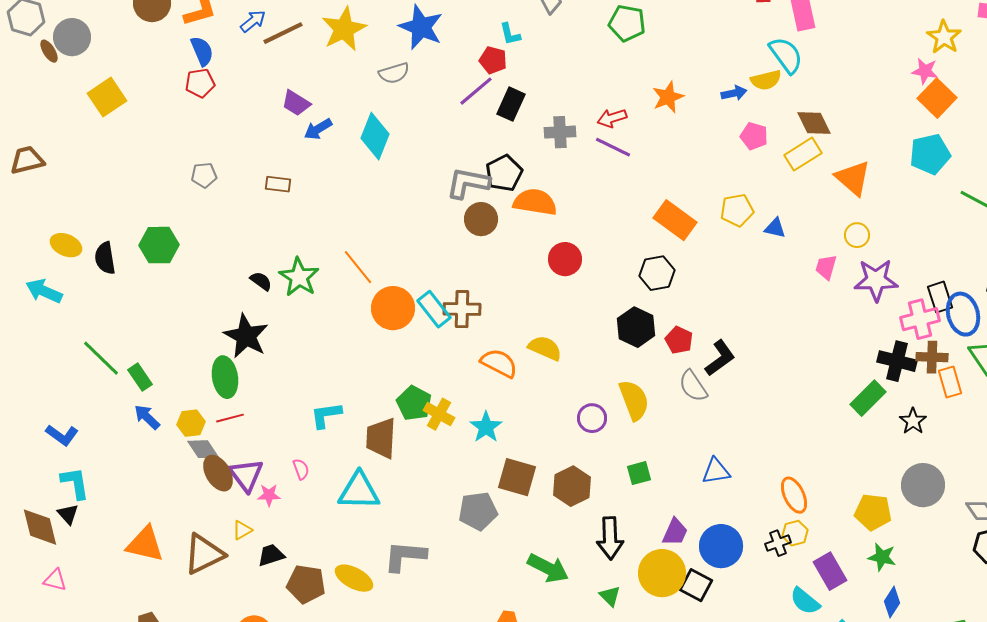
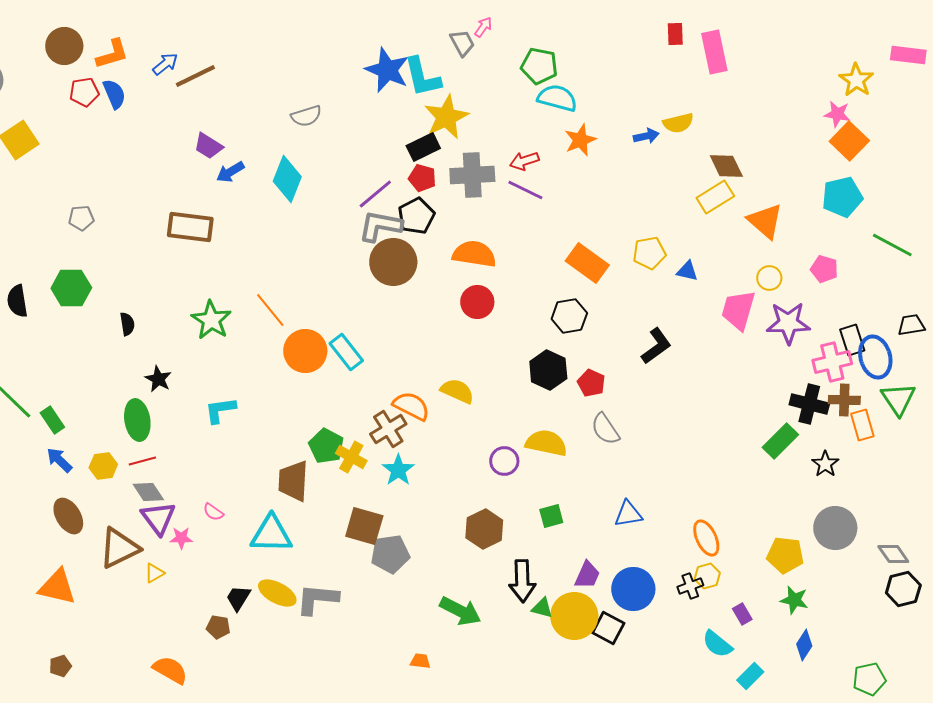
blue star: (421, 27) -> (387, 70), moved
yellow star: (344, 29) -> (446, 117), moved
cyan L-shape: (510, 34) -> (422, 77), size x1.8
cyan semicircle: (786, 55) -> (557, 98), moved, turned -39
red pentagon: (493, 60) -> (422, 178), moved
red pentagon: (200, 83) -> (84, 92), moved
purple line: (476, 91) -> (375, 194), moved
black rectangle: (511, 104) -> (423, 147), turned 40
gray cross: (560, 132) -> (472, 175), size x1.4
pink pentagon: (754, 136) -> (824, 269), moved
gray pentagon: (204, 175) -> (81, 218), moved
brown rectangle: (278, 184) -> (190, 227), size x1.8
orange semicircle: (535, 202) -> (474, 254), moved
brown circle: (481, 219) -> (393, 262), size x1.4
pink trapezoid: (826, 267) -> (738, 310), size x1.6
black semicircle: (261, 281) -> (127, 324), moved, turned 45
brown cross: (462, 309) -> (388, 429), moved, turned -33
black star: (246, 336) -> (158, 379), size x0.6
black L-shape: (720, 358) -> (656, 346), moved
yellow semicircle: (634, 400) -> (546, 443), turned -57
cyan L-shape: (326, 415) -> (220, 410), moved
gray diamond: (203, 449) -> (148, 492), moved
pink semicircle: (301, 469) -> (213, 512), turned 145
brown ellipse: (218, 473) -> (68, 516), moved
brown square: (517, 477) -> (364, 526), moved
brown triangle: (204, 554) -> (119, 548), moved
black trapezoid: (271, 555) -> (238, 598), moved, turned -40
purple rectangle: (830, 571) -> (742, 614), size x0.6
yellow ellipse: (354, 578) -> (277, 593), moved
brown pentagon: (306, 584) -> (218, 627), size x0.6
green triangle: (610, 596) -> (542, 608), moved, turned -30

